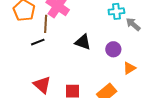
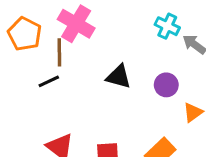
cyan cross: (116, 11) -> (167, 26), turned 35

